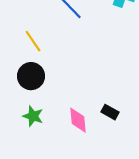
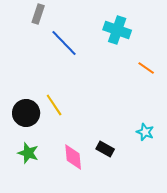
yellow line: (33, 41) -> (54, 105), moved

